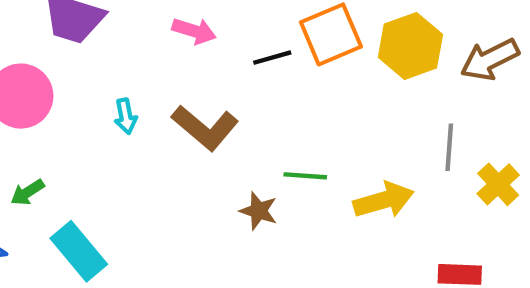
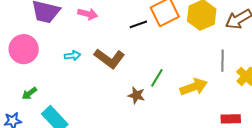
pink arrow: (194, 31) -> (88, 14), moved
cyan arrow: (126, 116) -> (72, 56), turned -84
green line: (305, 176) -> (157, 78), turned -60

